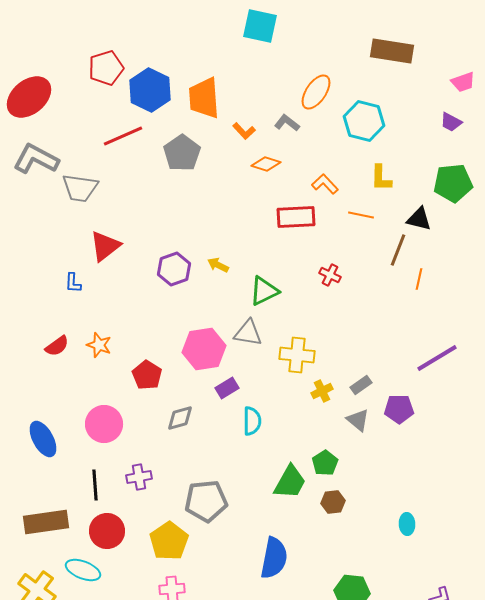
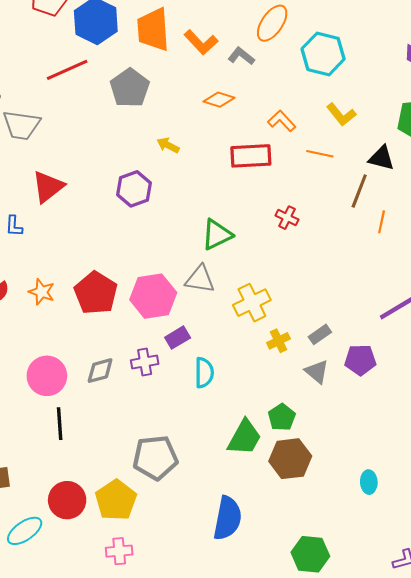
orange L-shape: (244, 131) -> (201, 42), moved, size x1.4
yellow L-shape: (381, 178) -> (341, 115), turned -40
yellow arrow: (218, 265) -> (168, 145), moved
purple hexagon: (174, 269) -> (134, 189), moved
yellow cross: (297, 355) -> (252, 303), turned -32
red pentagon: (147, 375) -> (96, 293), moved, size x1.4
gray diamond: (180, 418) -> (100, 371), moved
purple cross: (139, 477) -> (145, 362), moved
black line: (95, 485) -> (60, 424), moved
brown hexagon: (333, 502) -> (290, 459), size x1.6
red circle: (107, 531) -> (67, 500), moved
cyan ellipse: (83, 570) -> (25, 531), turned -56

